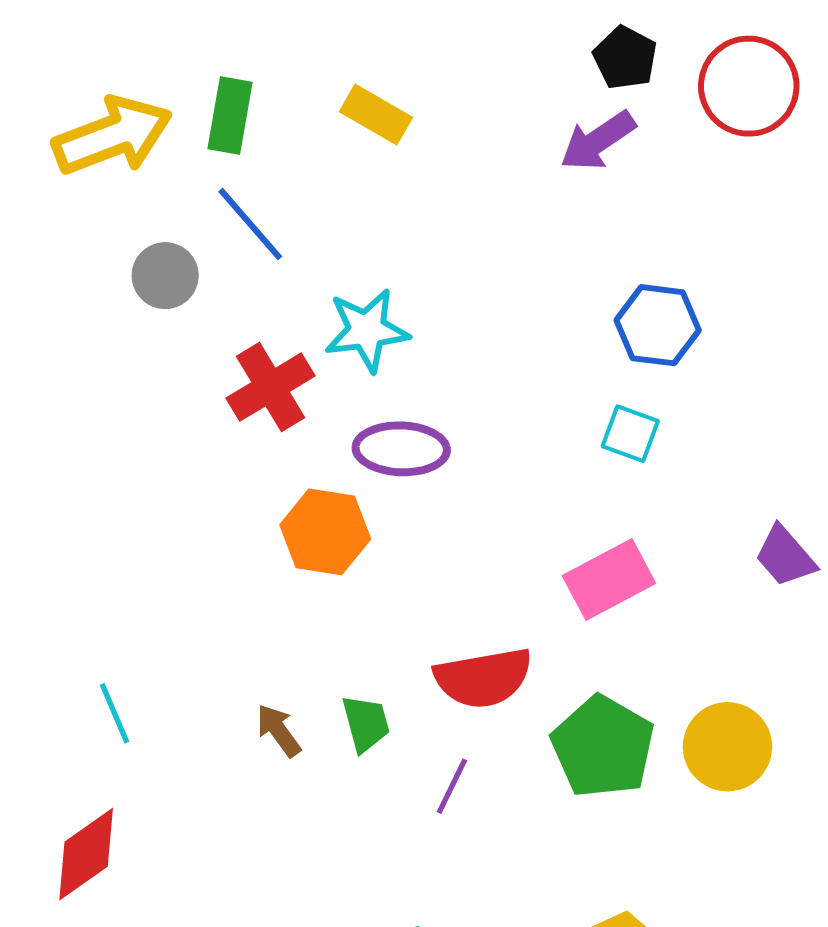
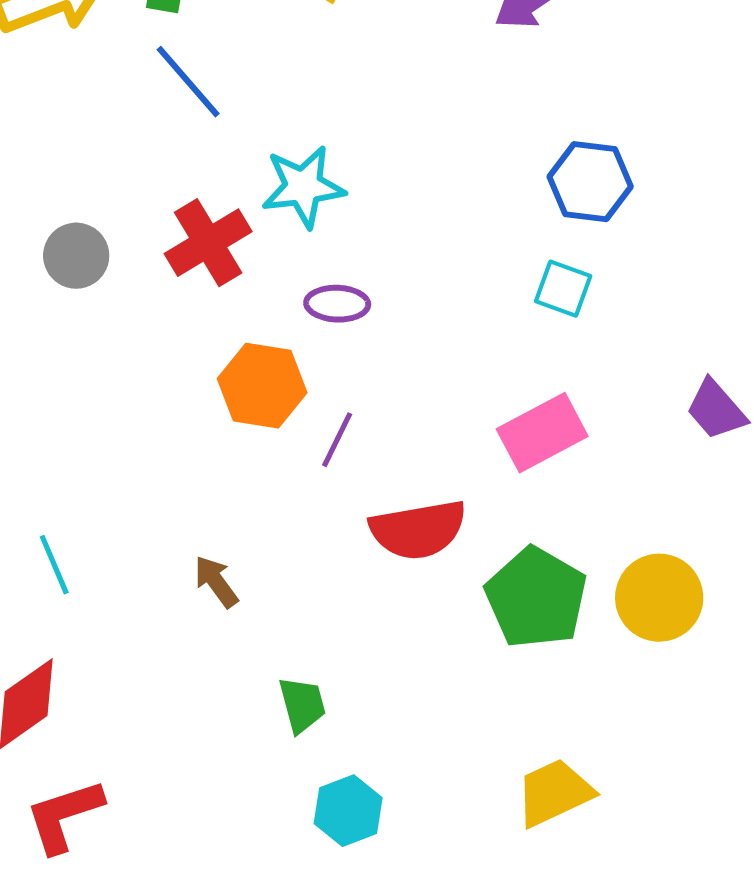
gray circle: (165, 276) -> (76, 256), moved
purple ellipse: (401, 449) -> (337, 304), size x0.7
green trapezoid: (366, 723) -> (302, 705), moved
purple line: (452, 786) -> (337, 440), moved

